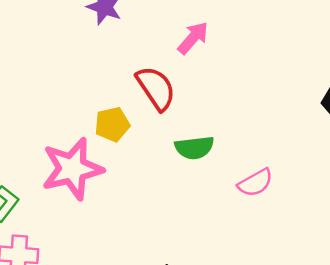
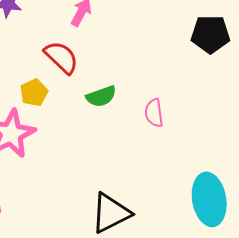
pink semicircle: (255, 183) -> (154, 113), turned 124

